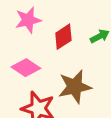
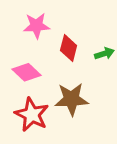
red diamond: (63, 37) -> (69, 48), turned -52

